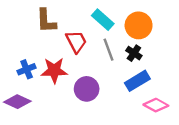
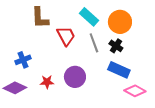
red star: (54, 70) -> (47, 82), moved, size x0.6
blue rectangle: (137, 81) -> (119, 70), turned 55

